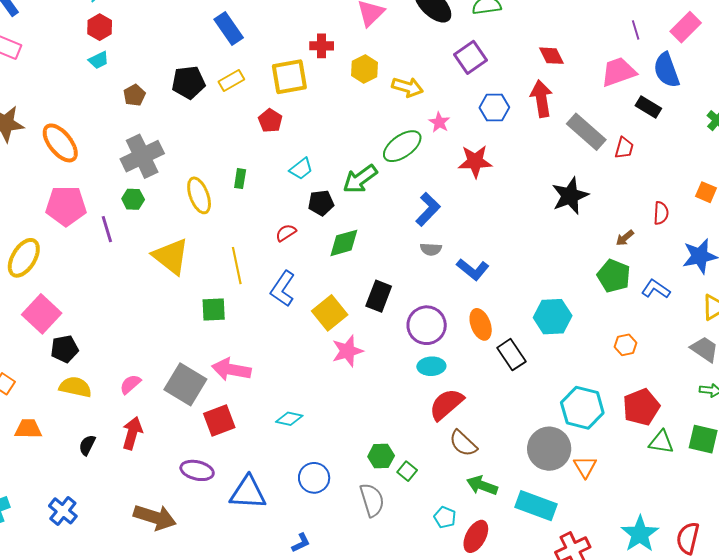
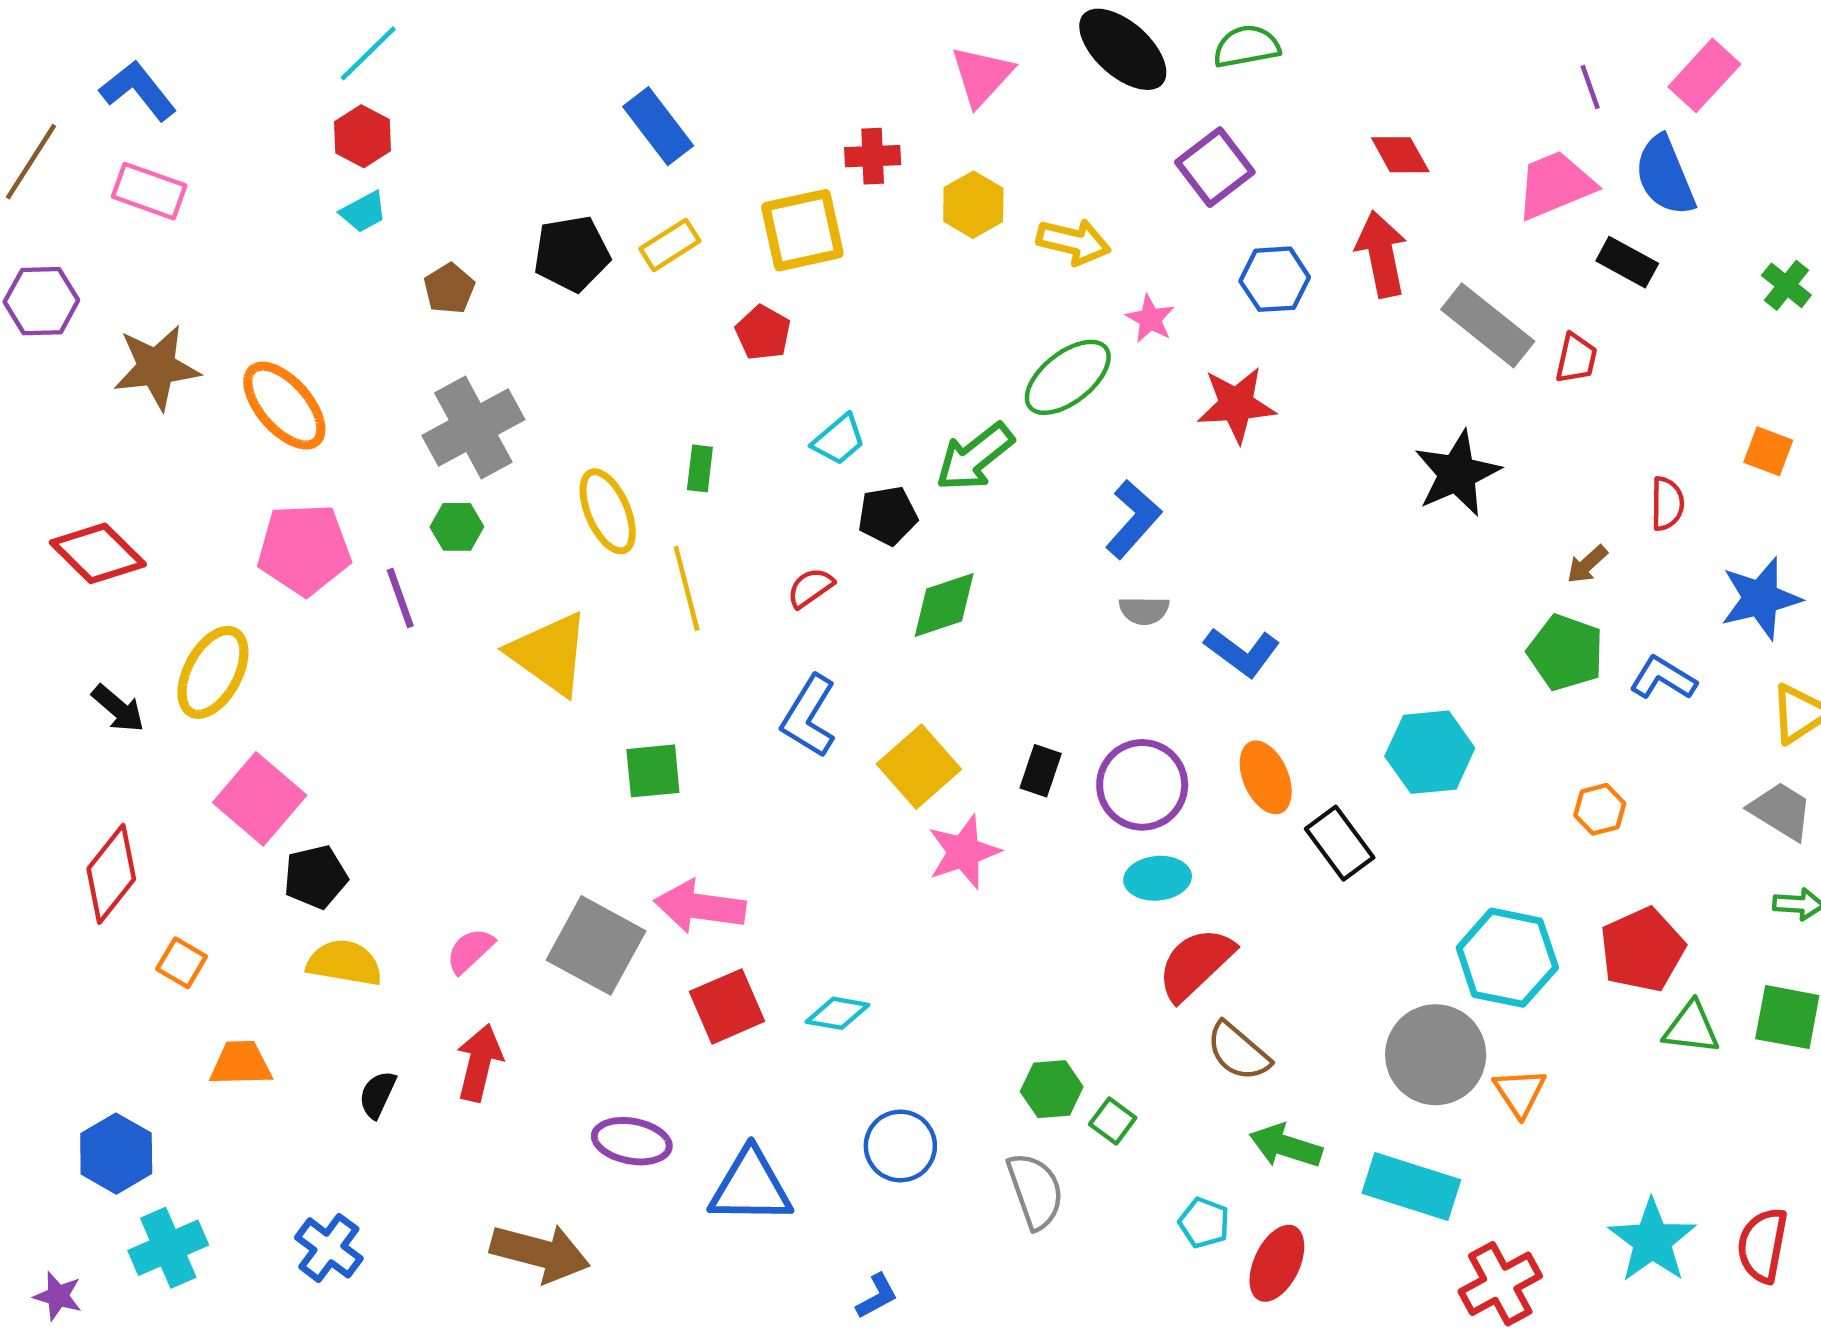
yellow line: (237, 266) -> (687, 588), moved
black rectangle: (379, 296) -> (1041, 771), moved, size x0.7
red square: (219, 421) -> (727, 1006), moved

